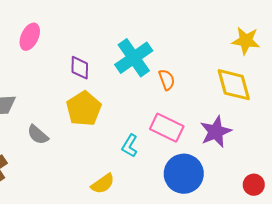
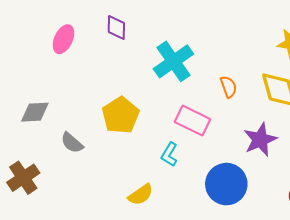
purple diamond: (80, 68) -> (116, 27), moved
orange semicircle: (167, 80) -> (228, 87), moved
pink rectangle: (167, 128) -> (193, 121), moved

